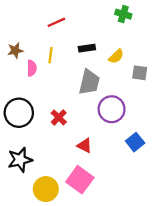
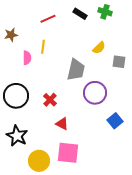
black rectangle: (87, 48) -> (80, 14), moved, turned 40
brown star: (15, 50) -> (11, 35), moved
red triangle: (85, 146) -> (62, 124), moved
black star: (20, 160) -> (17, 136), turned -30
pink square: (80, 180) -> (68, 153), turned -30

